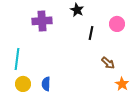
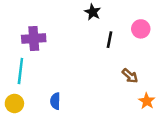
purple cross: (42, 21) -> (34, 39), moved
yellow circle: (23, 84) -> (14, 103), moved

